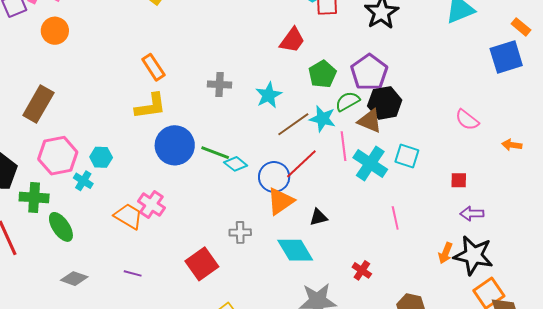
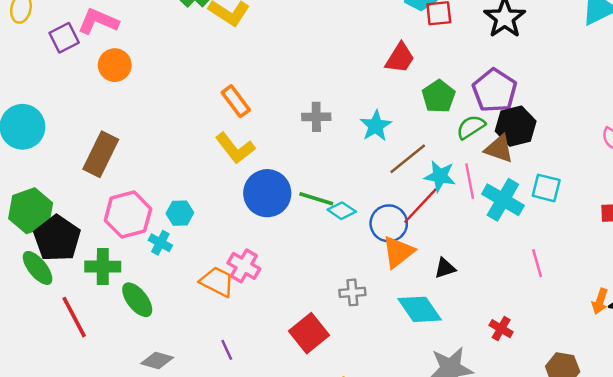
yellow L-shape: (150, 106) -> (235, 148), turned 64
cyan star: (323, 119) -> (440, 176), moved
purple line: (133, 273) -> (227, 350), turned 54

